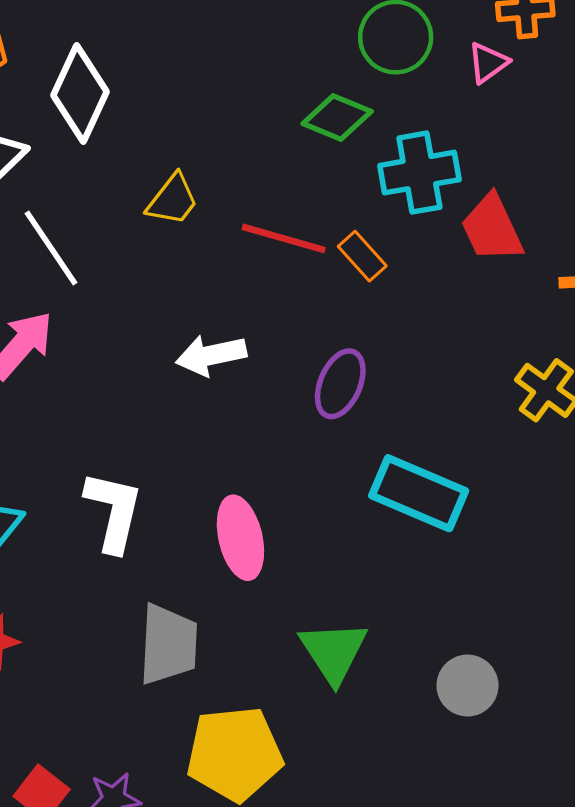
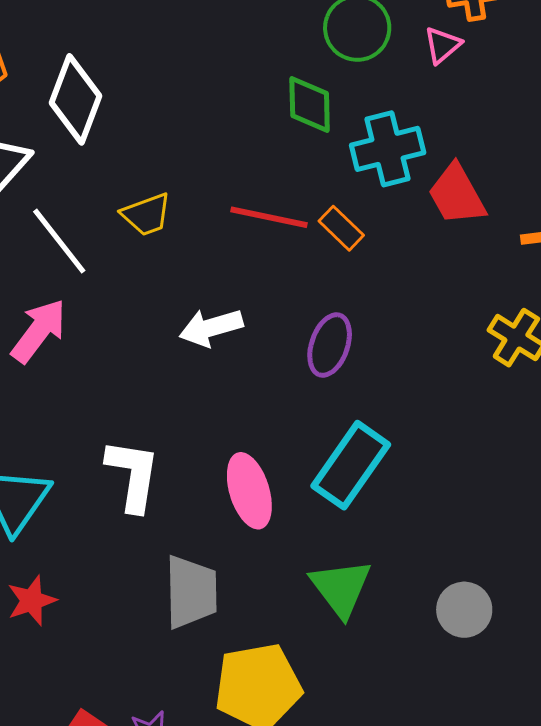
green diamond: (337, 118) -> (310, 104), turned 70
yellow trapezoid: (173, 200) -> (146, 215), moved, turned 36
cyan rectangle: (419, 493) -> (351, 465), moved, turned -74

